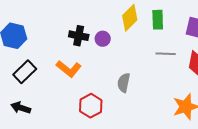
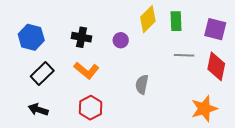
black cross: (79, 36) -> (81, 37), moved
red hexagon: (91, 106) -> (91, 108), moved

